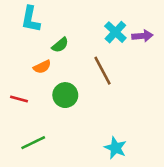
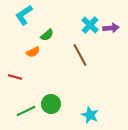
cyan L-shape: (31, 19) -> (24, 15), turned 45
green circle: (65, 95) -> (51, 104), moved

